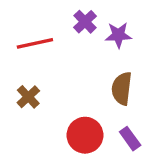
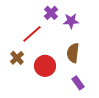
red line: (35, 43) -> (32, 34), moved, turned -30
red circle: (85, 135) -> (45, 66), moved

